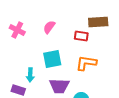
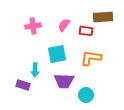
pink semicircle: (49, 27) -> (64, 25), moved
pink cross: (17, 30) -> (33, 26), moved, turned -35

